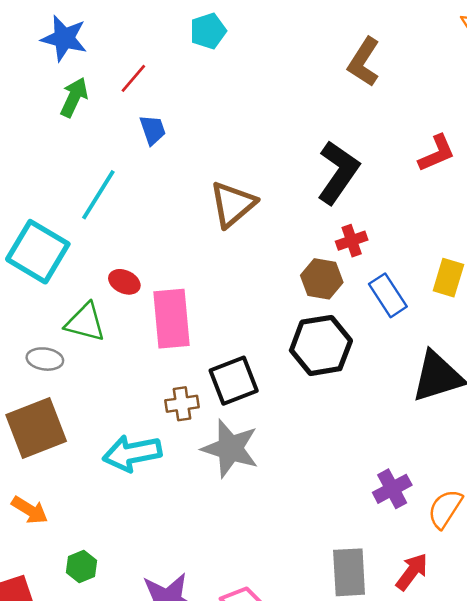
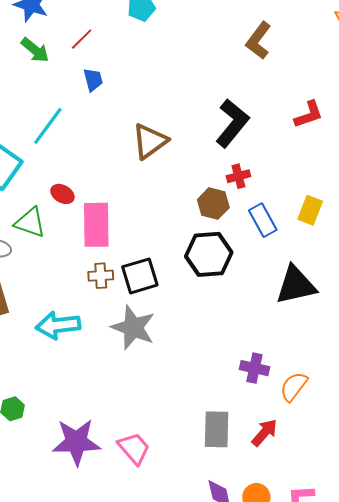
green arrow: (74, 97) -> (35, 50), turned 100
brown cross: (182, 404) -> (101, 276), moved
purple cross: (392, 489) -> (254, 368), turned 36

